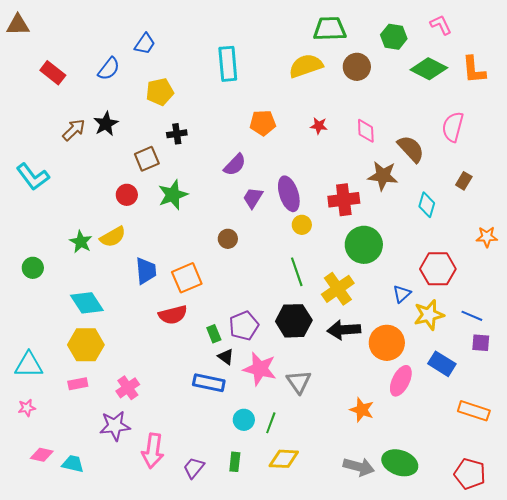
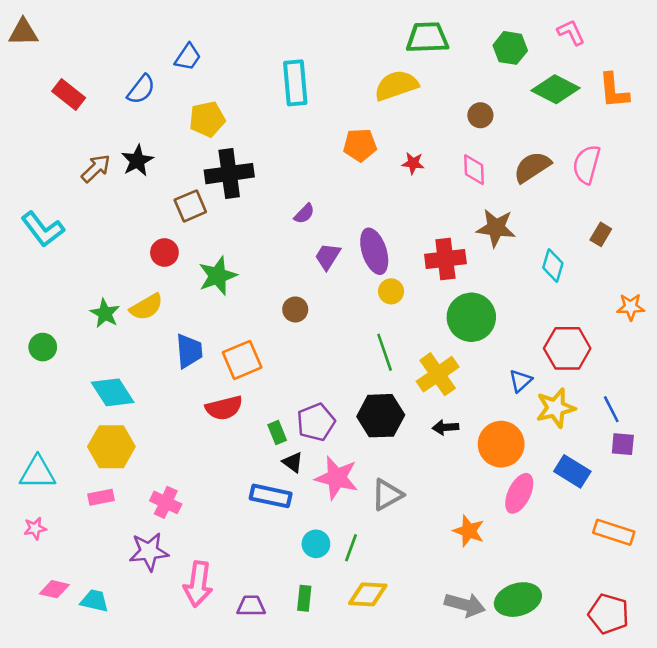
brown circle: (357, 67) -> (480, 115), moved, size x0.7
orange pentagon: (263, 123) -> (360, 145), moved
black cross: (177, 134) -> (229, 174), size x1.8
brown semicircle: (411, 149) -> (532, 167), moved, turned -80
purple semicircle: (235, 165) -> (304, 214), size x0.7
green star: (173, 195) -> (218, 276), moved
blue line: (472, 316) -> (611, 409), turned 40
black arrow: (344, 330) -> (445, 427), size x0.6
gray triangle: (299, 382) -> (387, 495), turned 36
pink cross: (128, 388) -> (166, 502), turned -30
green ellipse: (400, 463) -> (518, 600), turned -36
purple trapezoid: (194, 468) -> (251, 606), turned 50

